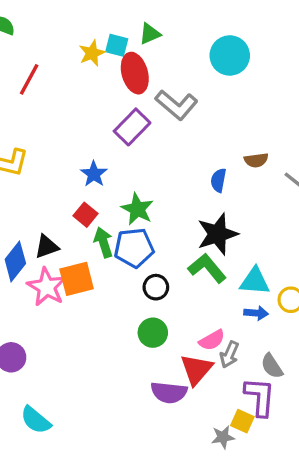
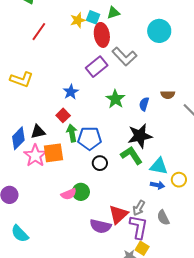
green star: (137, 209) -> (115, 99), moved
green circle: (153, 333) -> (81, 192), moved
pink semicircle: (212, 340) -> (69, 194), moved
purple L-shape: (260, 397) -> (139, 227), moved

